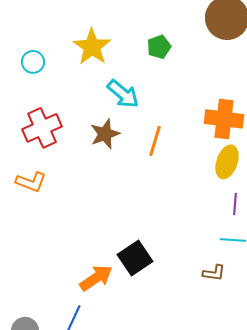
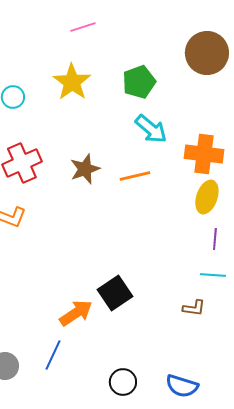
green pentagon: (159, 47) -> (139, 82), size x1.4
cyan arrow: (123, 94) -> (151, 129), moved
orange line: (155, 141) -> (135, 176), turned 60

